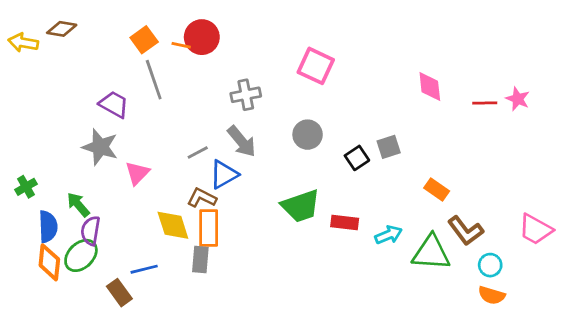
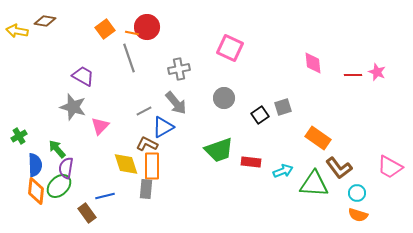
gray line: (154, 80) -> (129, 58), moved
orange rectangle: (437, 190) -> (318, 138), size x1.4

